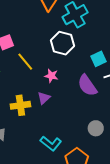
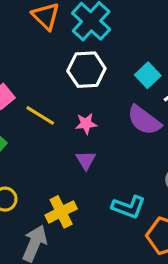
yellow cross: (20, 105) -> (61, 212), moved
cyan L-shape: (51, 143) -> (129, 207), moved

